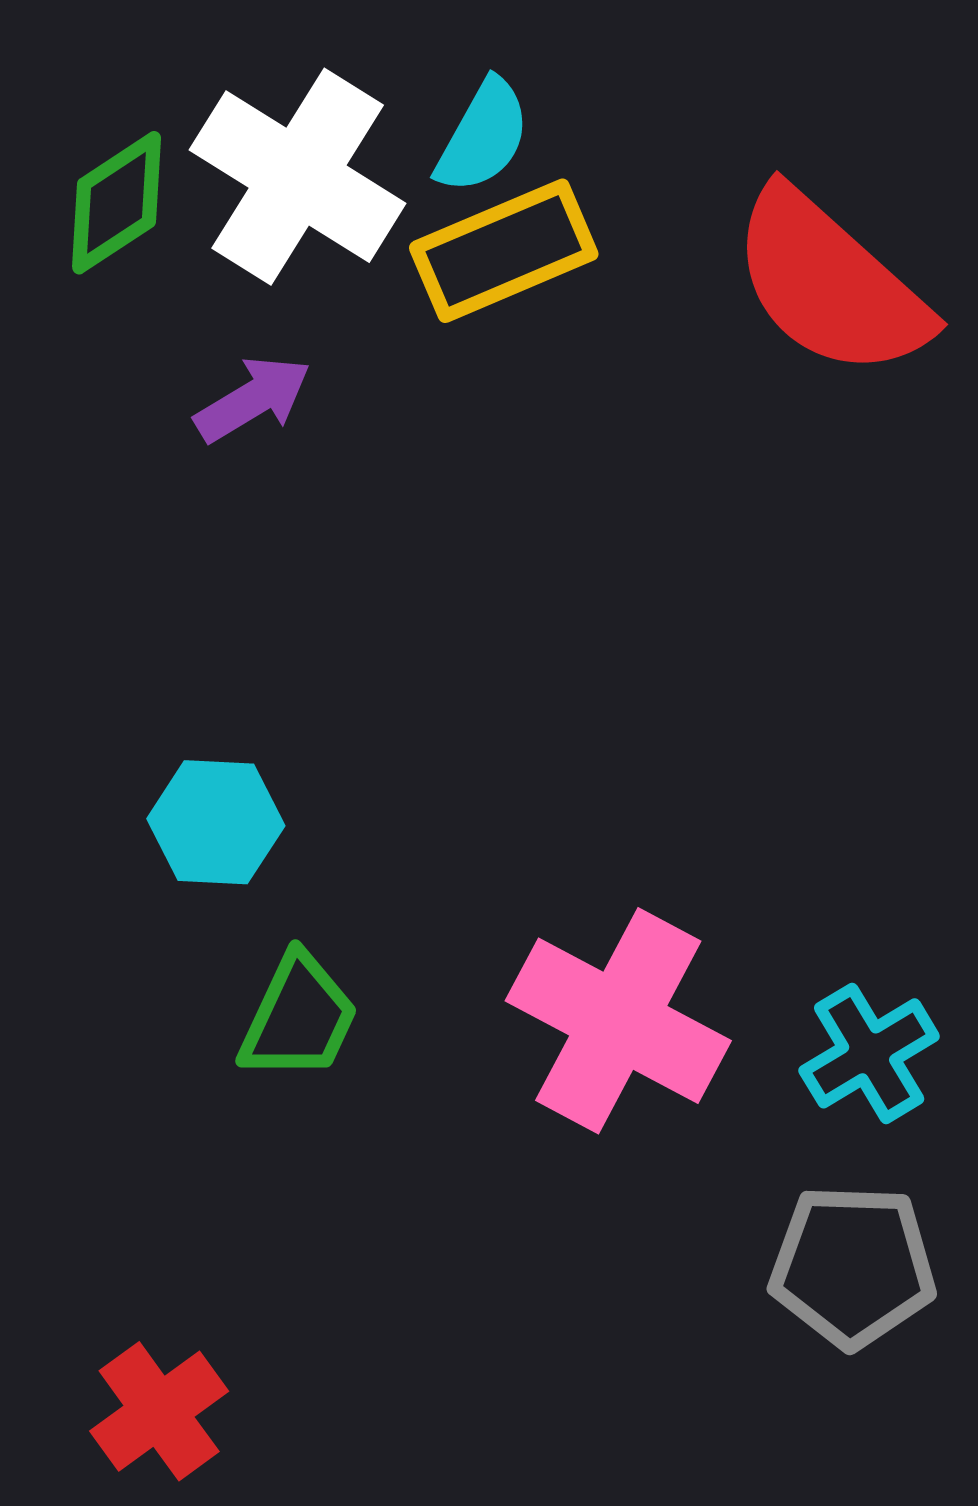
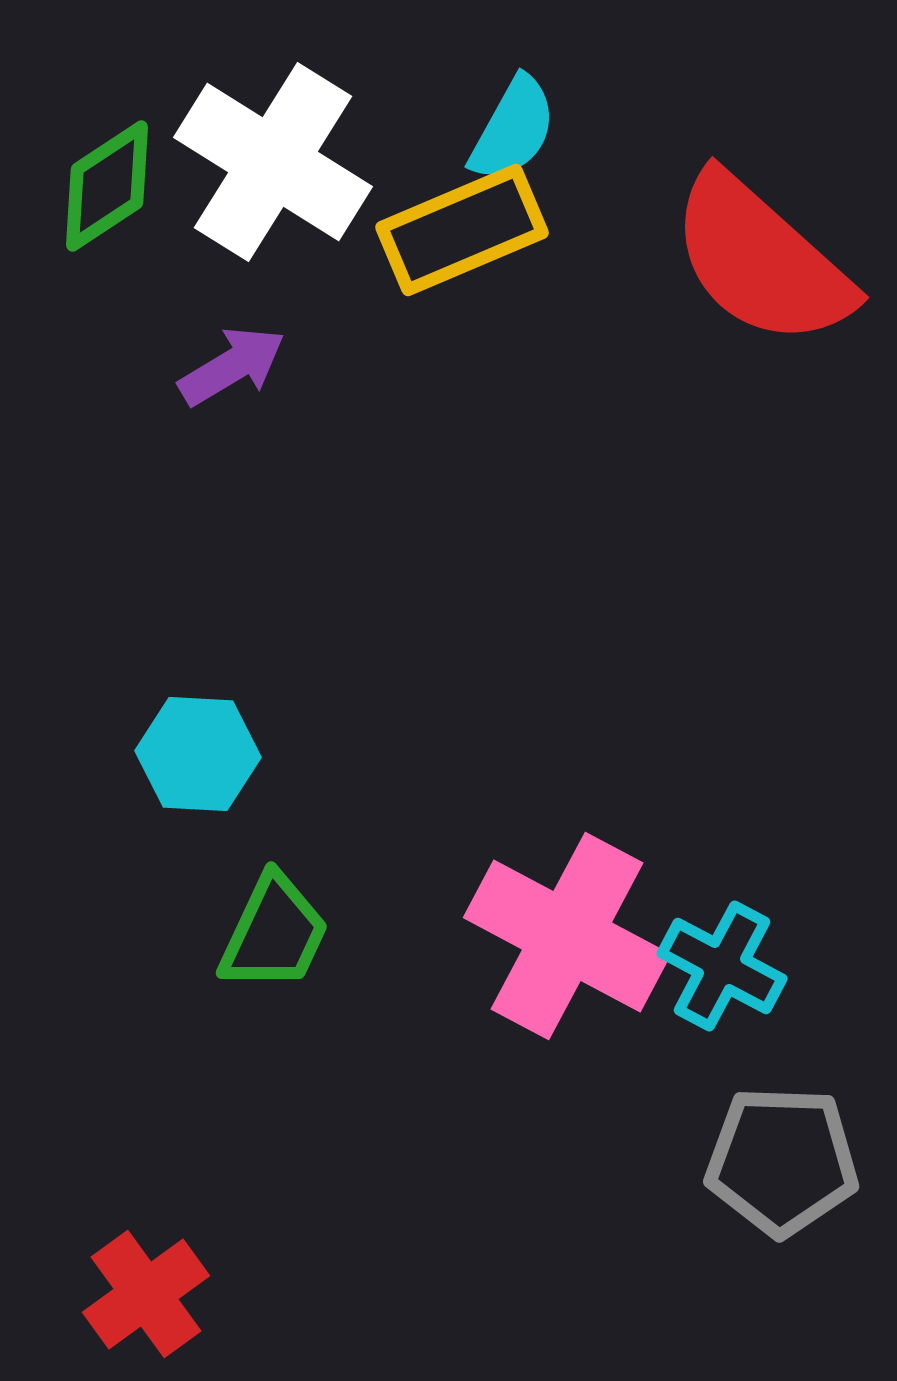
cyan semicircle: (483, 136) -> (513, 129), moved
cyan cross: (869, 1053) -> (722, 966), moved, turned -31

